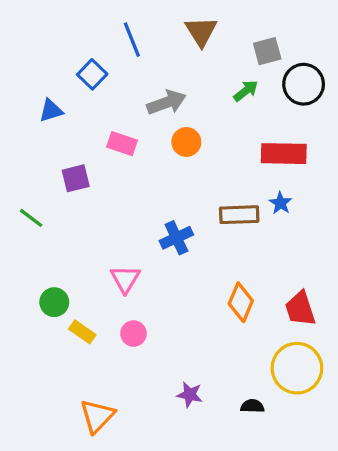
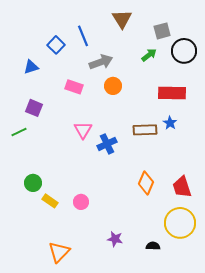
blue line: (132, 40) -> (83, 36), moved
purple square: (76, 178) -> (34, 108), moved, turned 36
green line: (31, 218) -> (19, 132), turned -63
pink triangle: (125, 279) -> (83, 130), moved

